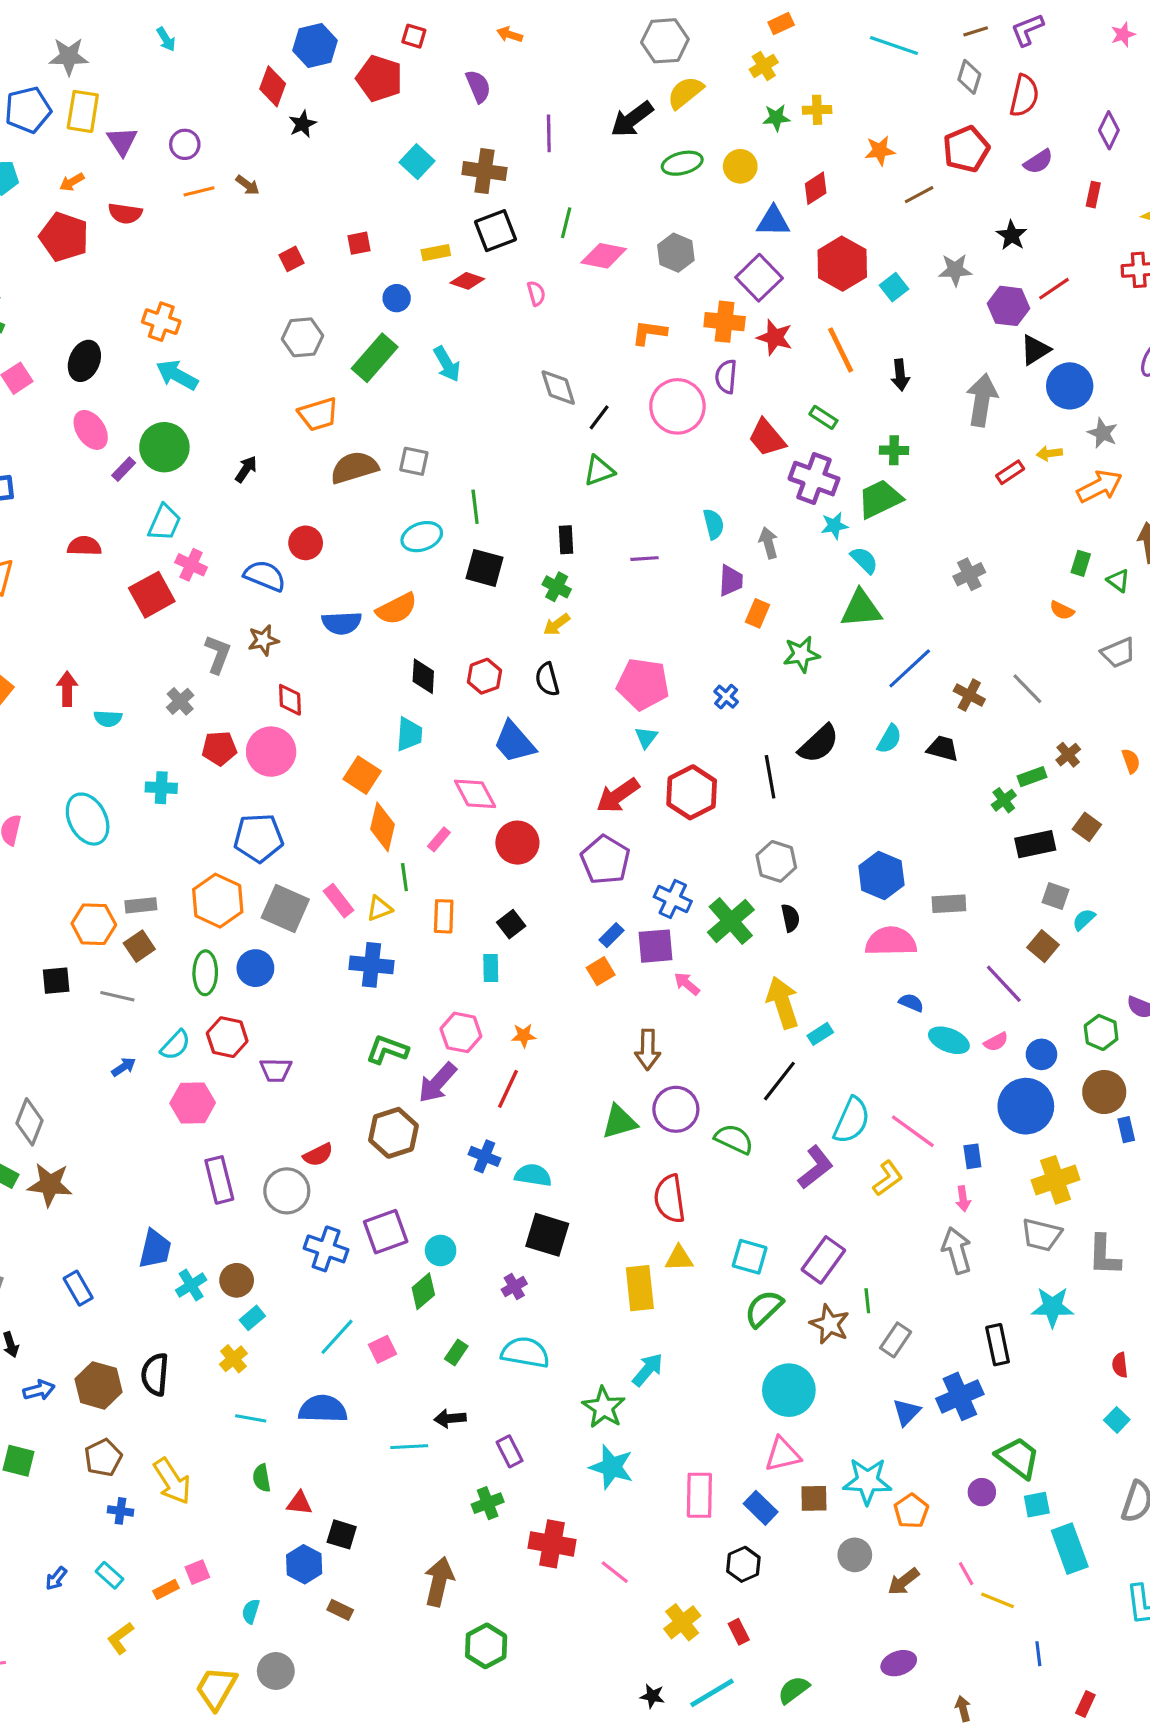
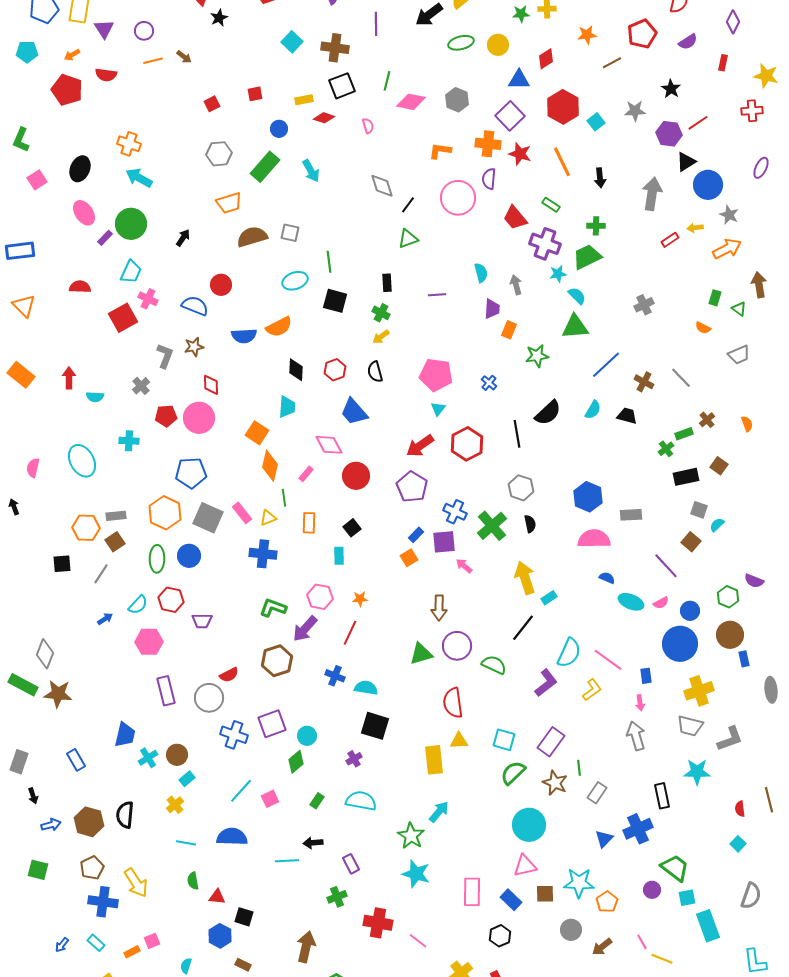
gray line: (117, 996) -> (101, 574), turned -70
gray L-shape: (1104, 1255) -> (730, 739), turned -112
blue cross: (120, 1511) -> (103, 902), size x1.8

